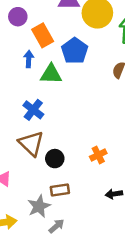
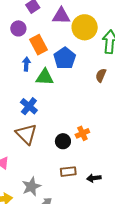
orange cross: (98, 155) -> (82, 133), moved
black circle: (55, 159) -> (63, 141), moved
brown rectangle: (60, 190) -> (68, 172), moved

